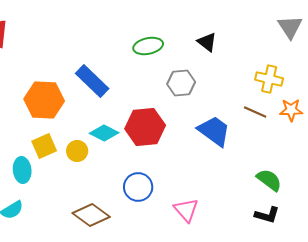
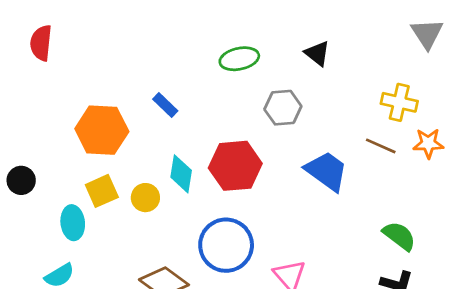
blue rectangle: (92, 81) -> (165, 105), size x0.6
cyan diamond: (104, 133) -> (181, 174), turned 72
blue circle: (138, 187) -> (226, 245), size x1.4

